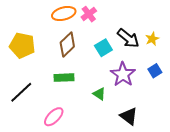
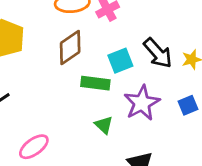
green rectangle: (64, 78) -> (95, 83), moved

